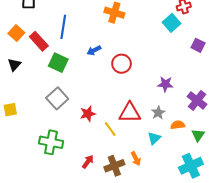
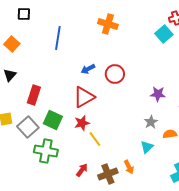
red rectangle: (39, 41) -> (34, 95), moved, turned 60
blue arrow: (94, 50) -> (88, 69), moved
green square: (58, 63) -> (53, 120), moved
gray square: (57, 98) -> (28, 127), moved
red triangle: (130, 113) -> (84, 97), moved, turned -30
yellow line: (110, 129) -> (95, 139), moved

